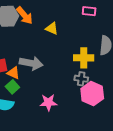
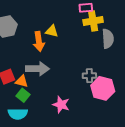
orange arrow: (25, 16) -> (39, 41), moved, turned 42
yellow cross: (84, 58) -> (93, 21), moved
pink star: (48, 102) -> (61, 105), turned 30

